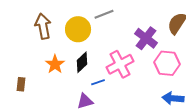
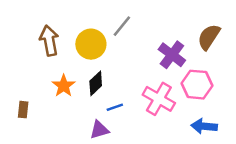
gray line: (104, 14) -> (122, 26), turned -30
pink cross: (120, 64) -> (159, 99), moved, turned -32

